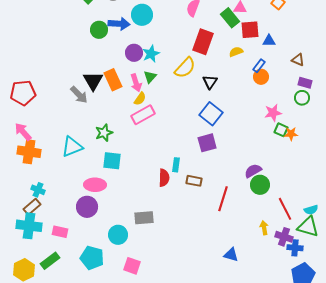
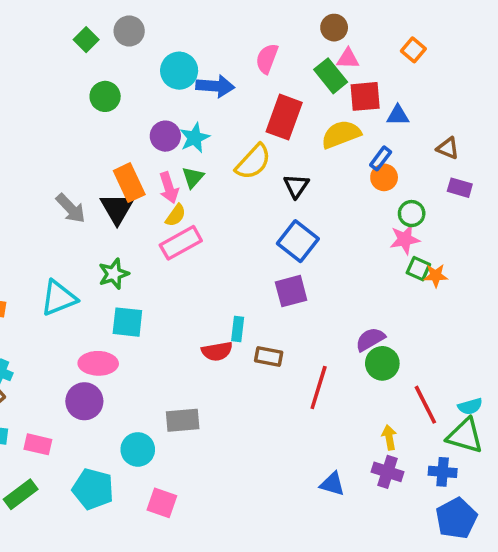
blue arrow: (119, 24) -> (215, 86), moved
yellow semicircle: (236, 52) -> (341, 134), size x1.6
black triangle: (93, 81) -> (117, 208), moved
green circle: (302, 98) -> (412, 214), moved
red semicircle: (164, 178) -> (217, 351), turned 78
purple cross: (284, 237) -> (387, 472), moved

